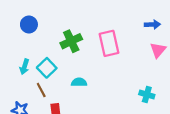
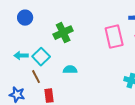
pink rectangle: (109, 43) -> (114, 37), moved
cyan arrow: (24, 67) -> (21, 56), turned 72

